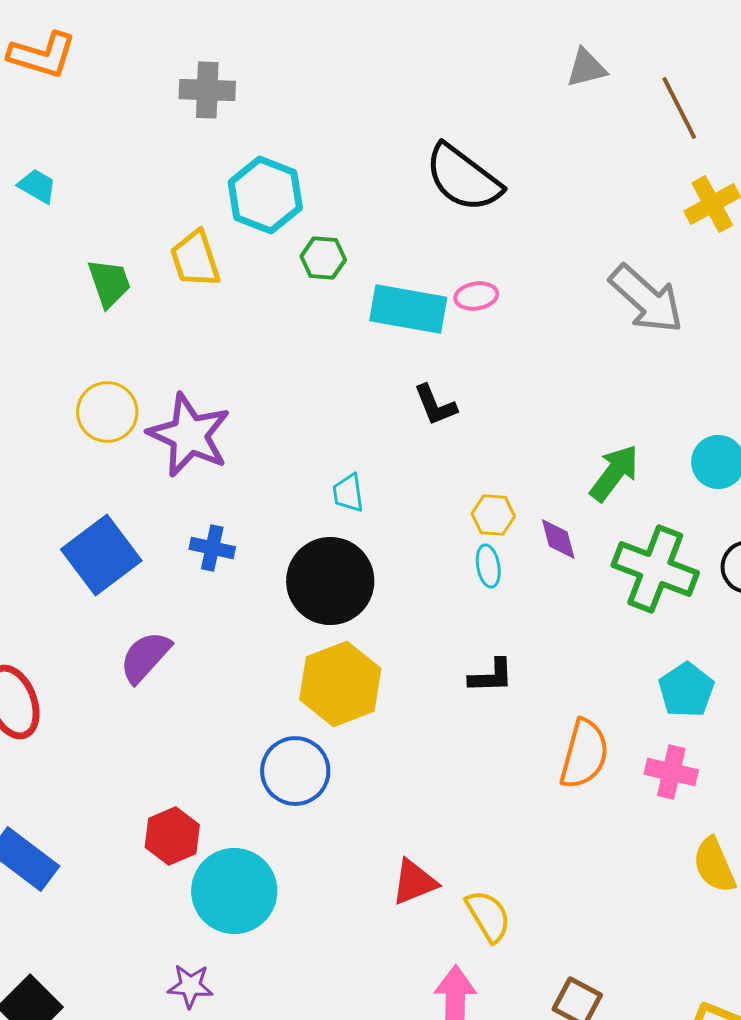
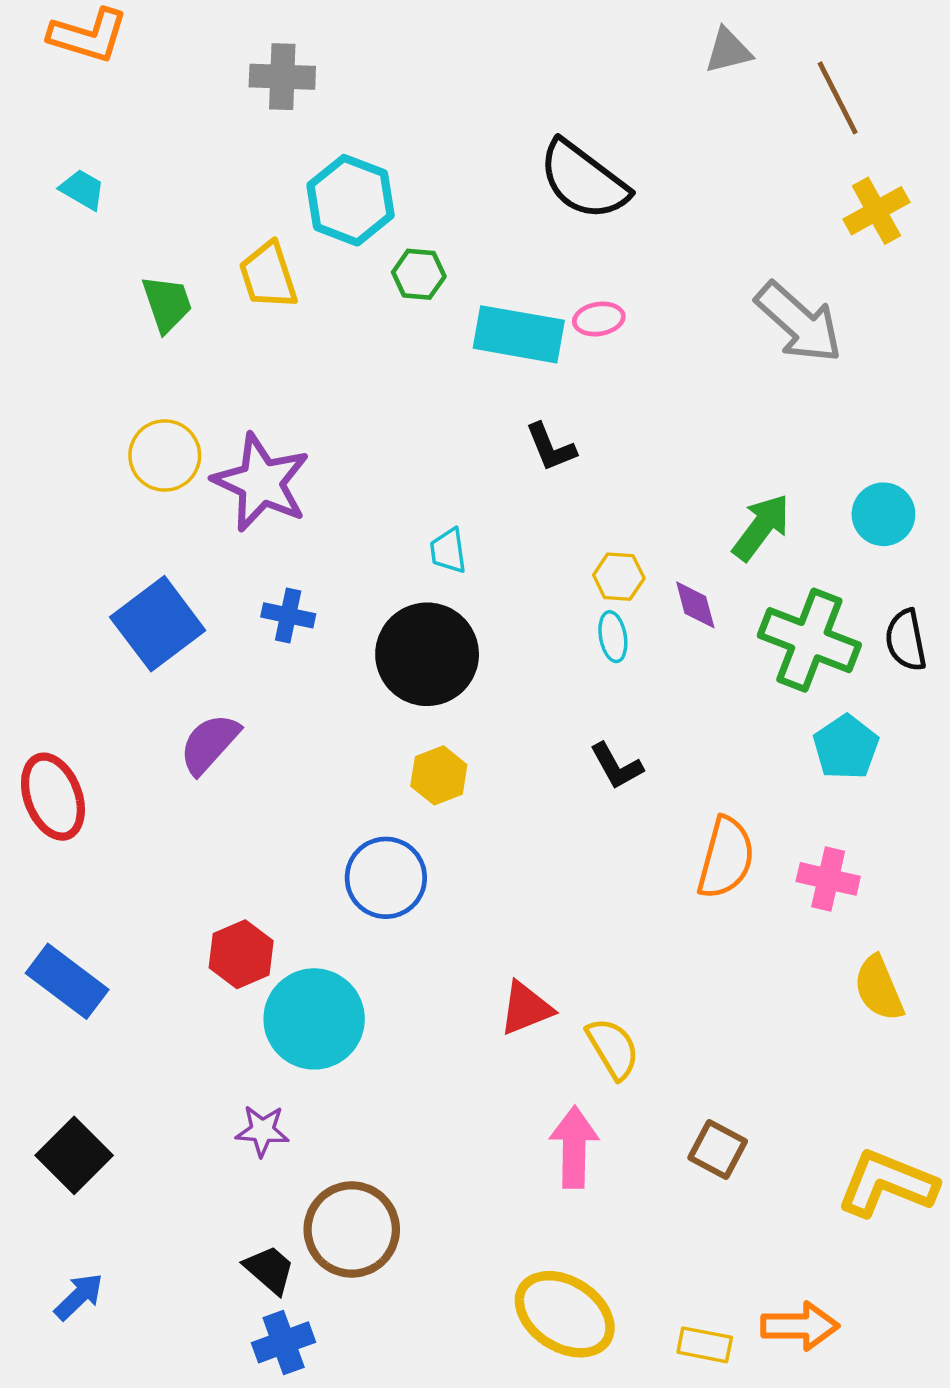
black L-shape: (491, 676) -> (616, 766), turned 63
yellow hexagon: (340, 684) -> (439, 775), size x0.6
cyan pentagon: (686, 690) -> (846, 747), moved

